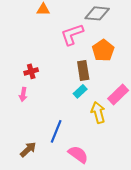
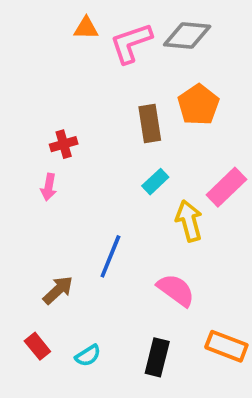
pink L-shape: (72, 34) -> (131, 43), moved
brown rectangle: (83, 70) -> (150, 124), moved
pink semicircle: (78, 154) -> (176, 290), moved

